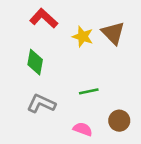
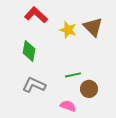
brown circle: (119, 121) -> (89, 89), moved

